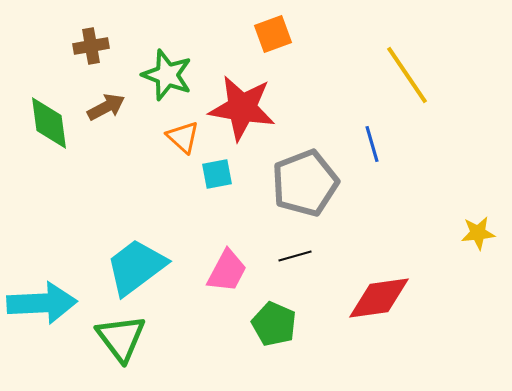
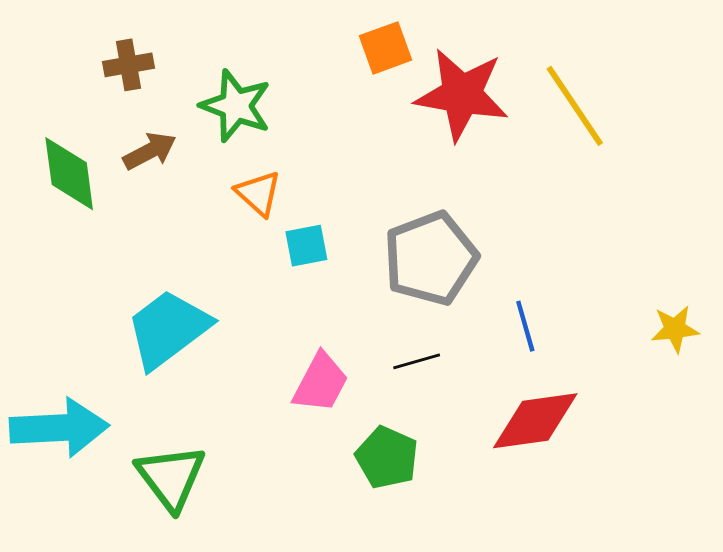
red star: (242, 108) -> (462, 95), moved
blue line: (372, 144) -> (525, 326), moved
cyan trapezoid: (136, 267) -> (168, 329), moved

